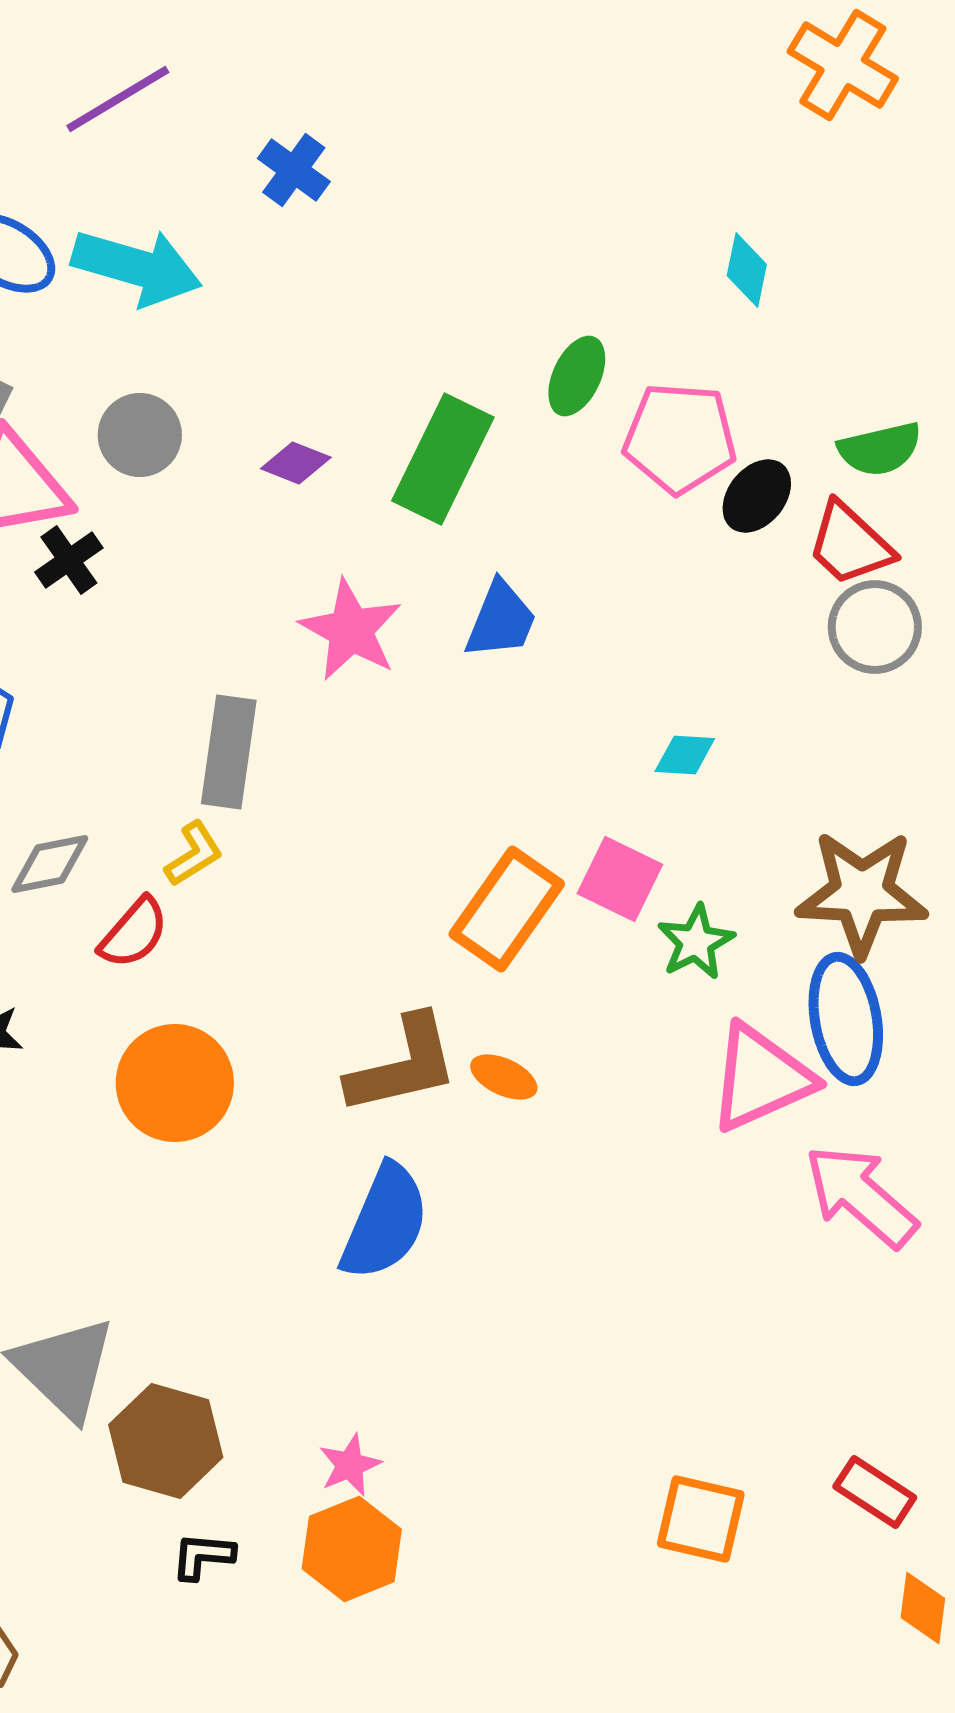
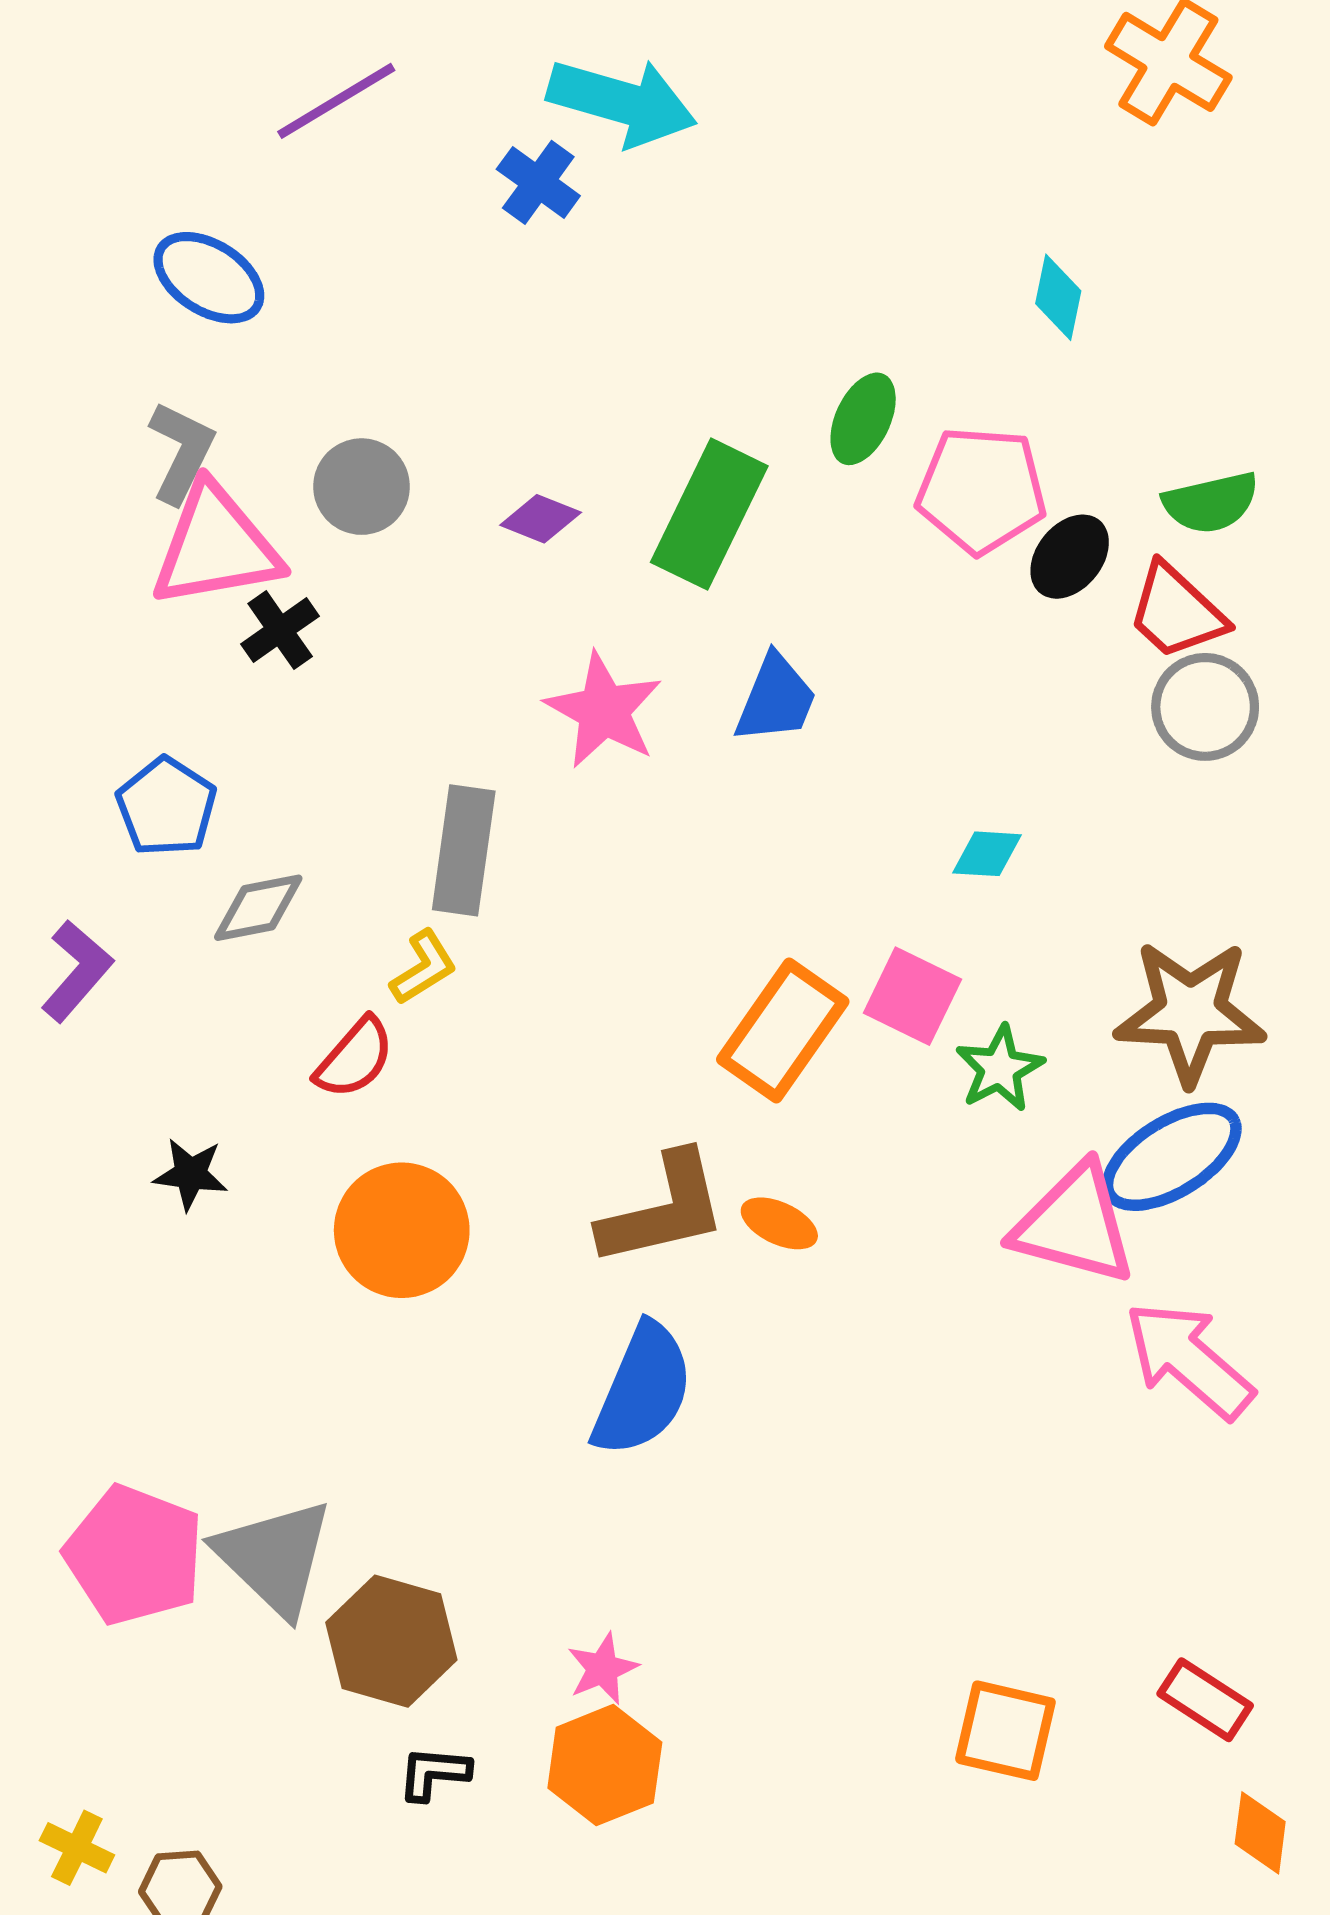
cyan arrow: (137, 267) -> (622, 102), moved
gray diamond: (50, 864) -> (258, 908), moved
blue ellipse: (846, 1019) -> (1172, 1157), turned 68
pink triangle: (761, 1078) -> (1074, 1225), turned 39

